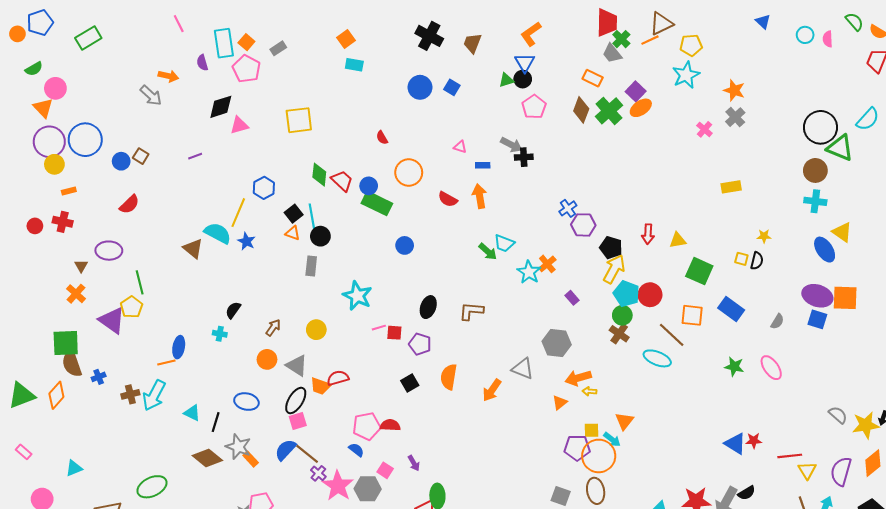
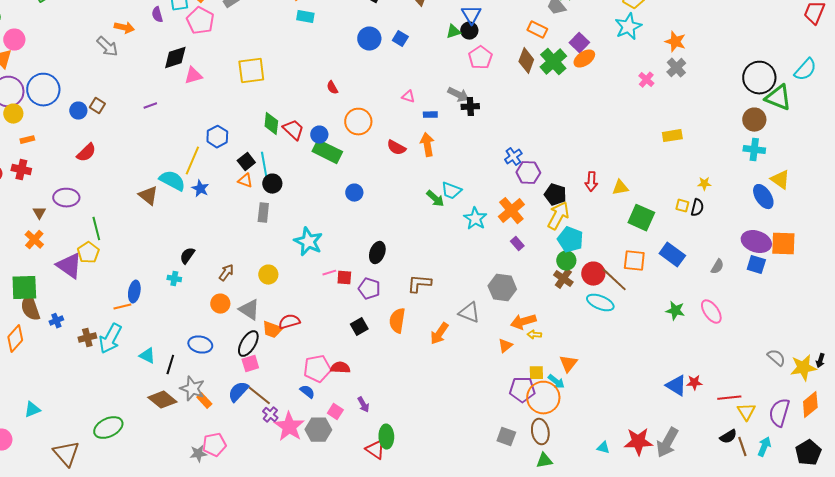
orange cross: (547, 264) -> (511, 211), moved, size x1.5
red circle: (650, 295) -> (593, 274), moved
brown L-shape: (471, 311) -> (419, 284), moved
black semicircle: (747, 493) -> (728, 437), moved

